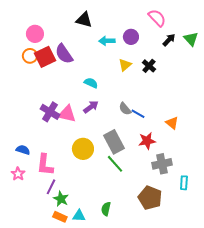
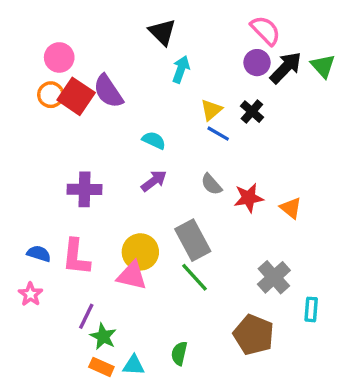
black triangle: (84, 20) -> (162, 32), moved, turned 30
purple circle: (131, 37) -> (257, 63), moved
black arrow: (169, 40) -> (286, 68), size x1.5
cyan arrow: (107, 41) -> (181, 69), turned 112
red square: (45, 57) -> (76, 96), turned -30
purple cross: (50, 112) -> (85, 189), turned -30
pink triangle: (67, 114) -> (132, 276), moved
blue line: (138, 114) -> (218, 134), moved
red star: (147, 141) -> (249, 198), moved
gray cross: (162, 164) -> (274, 277), turned -30
pink L-shape: (45, 165) -> (76, 257), moved

